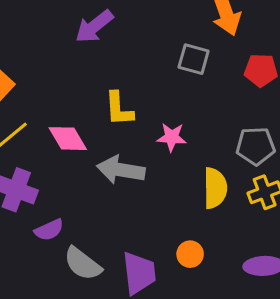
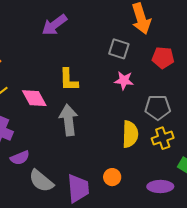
pink star: (172, 137) -> (124, 80), moved
gray arrow: (121, 170) -> (68, 120), turned 72

